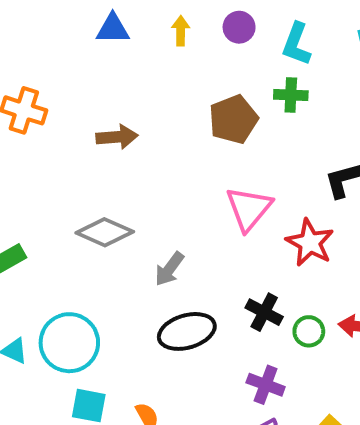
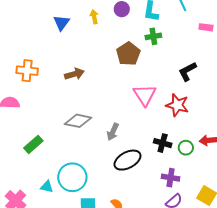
blue triangle: (113, 29) -> (61, 23), turned -42

